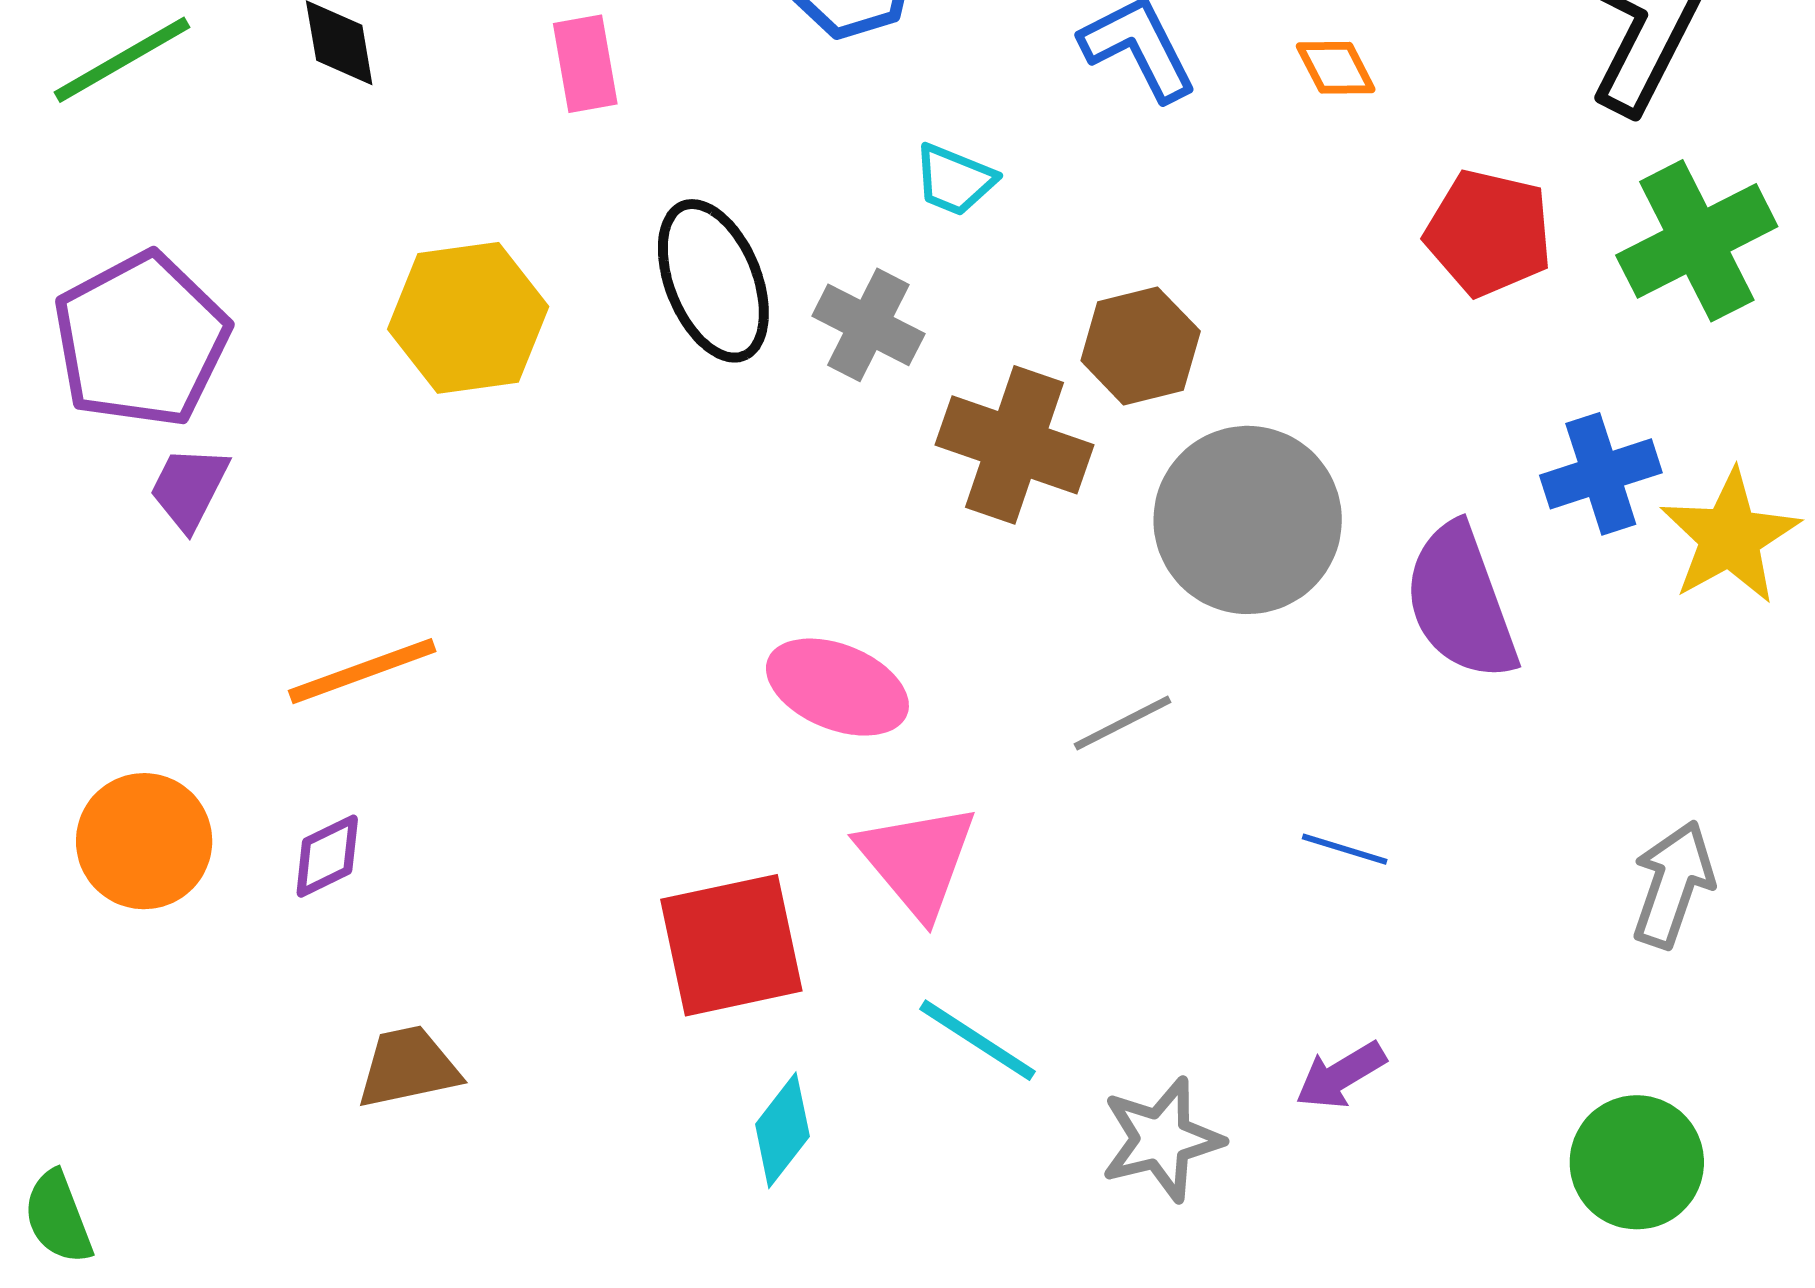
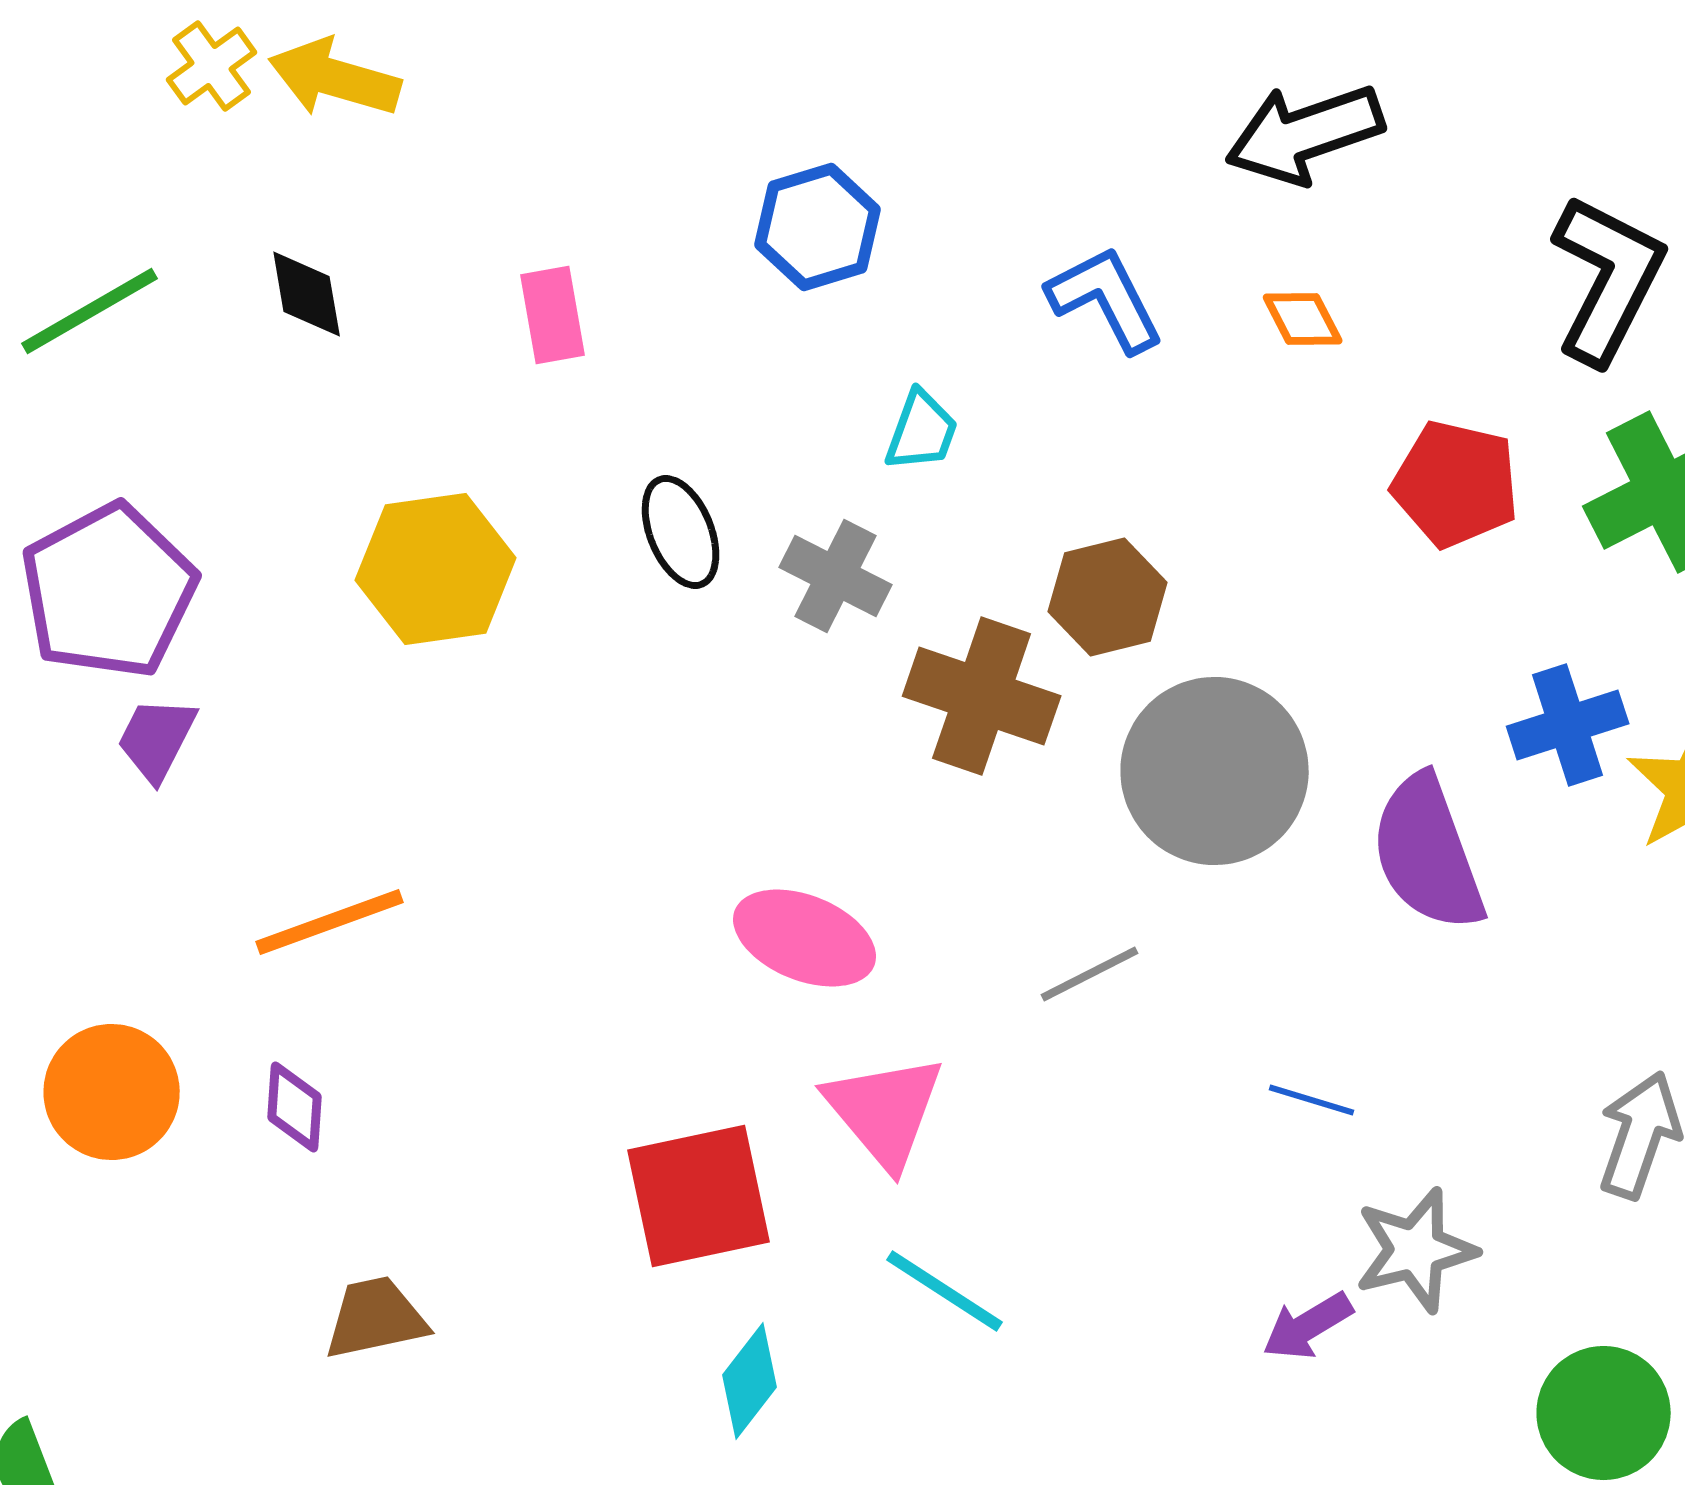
cyan trapezoid: (954, 180) -> (922, 431), turned -92
black ellipse: (713, 281) -> (681, 532), size x0.7
purple diamond: (327, 856) -> (295, 1107), turned -60
gray star: (1162, 1139) -> (1416, 1250), moved

